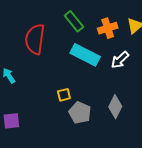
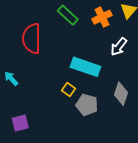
cyan rectangle: (85, 55) -> (85, 67), moved
yellow square: (64, 95) -> (68, 89), turned -32

